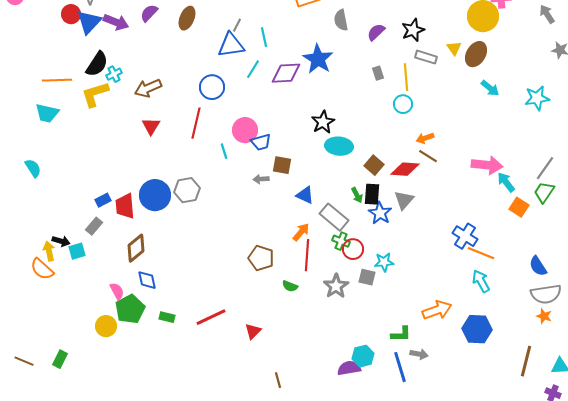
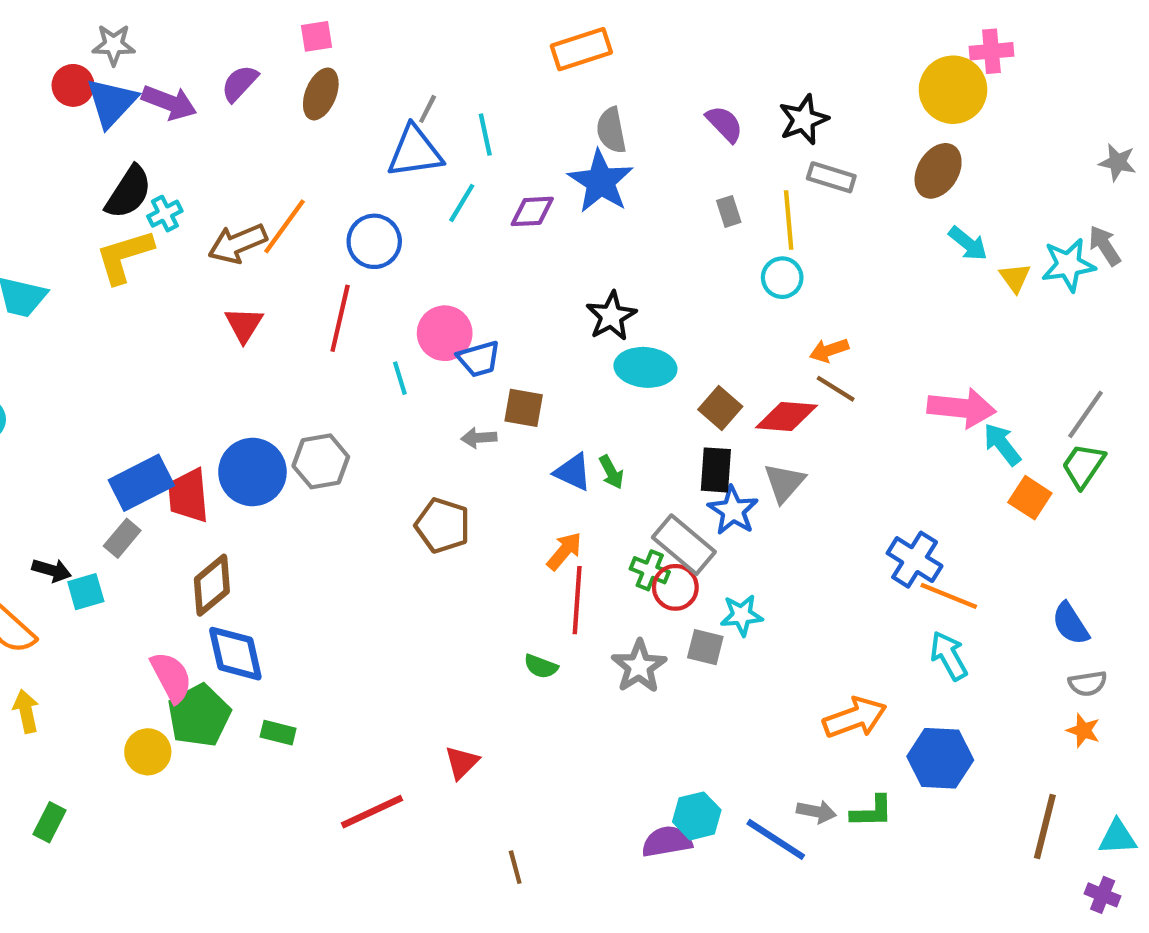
gray arrow: (547, 14) -> (1105, 246), moved
gray semicircle: (341, 20) -> (611, 130), moved
purple semicircle: (376, 32) -> (724, 124), turned 90
yellow triangle: (454, 48) -> (1015, 278), moved
purple diamond: (286, 73) -> (532, 211), size x0.7
orange line: (57, 80) -> (284, 226), moved, turned -52
green arrow: (357, 195) -> (611, 472), moved
blue rectangle: (103, 200) -> (141, 483), size x1.8
gray rectangle: (334, 217) -> (684, 545), moved
yellow arrow: (49, 251) -> (26, 711), moved
brown pentagon: (261, 258) -> (443, 525), moved
blue diamond: (147, 280) -> (235, 654), size x1.4
pink semicircle: (117, 291) -> (171, 677), size x1.4
gray semicircle: (546, 294) -> (1088, 683), size x0.6
red line: (211, 317) -> (372, 812), moved
green L-shape: (401, 334) -> (872, 812), moved
blue line: (400, 367) -> (776, 839), turned -40

